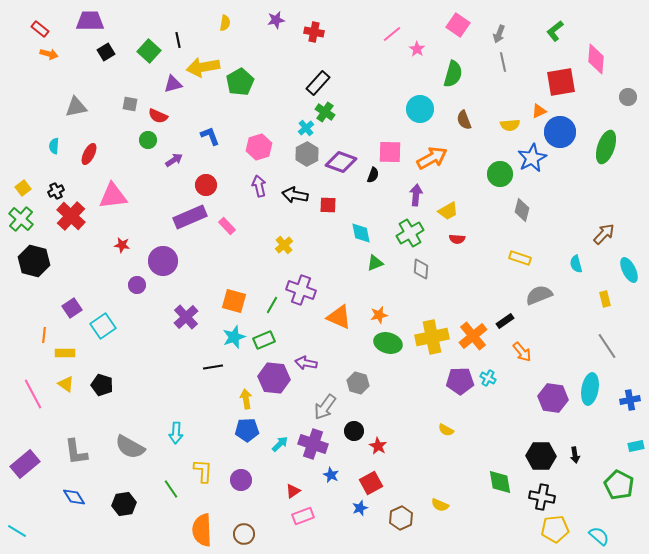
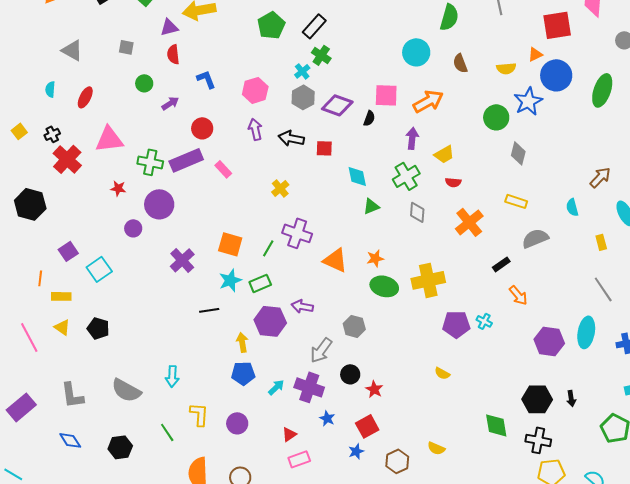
green pentagon: (240, 82) -> (271, 25), moved
gray triangle: (76, 107) -> (72, 50), turned 40
red semicircle: (158, 116) -> (173, 54), moved, turned 60
green cross: (21, 219) -> (150, 162), moved, turned -30
orange cross: (473, 336) -> (469, 222), moved

